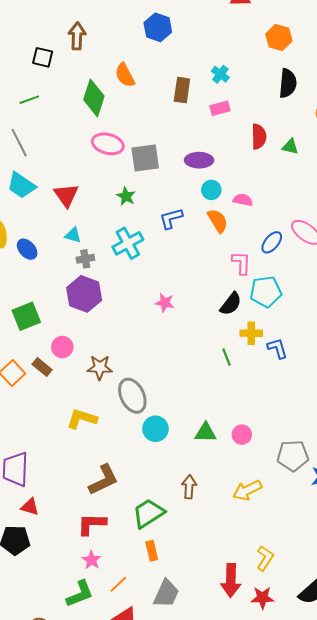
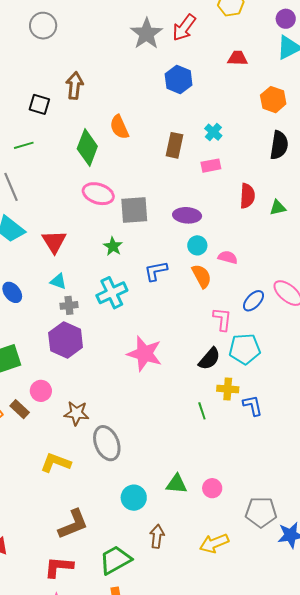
blue hexagon: (158, 27) -> (179, 79), moved
green triangle: (290, 147) -> (278, 208), turned -30
pink star: (165, 303) -> (145, 354), size x1.8
cyan circle: (155, 429) -> (134, 498), moved

